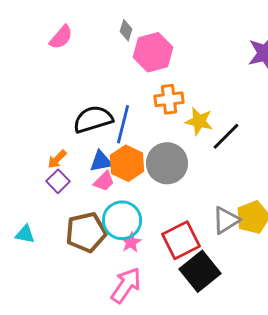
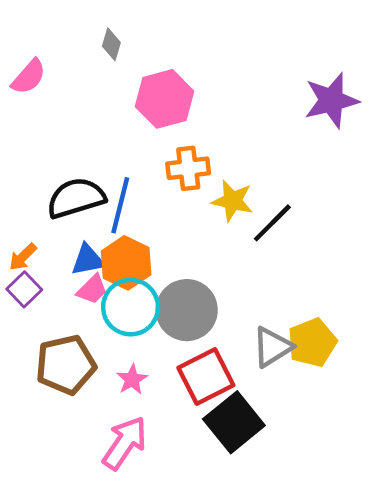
gray diamond: (126, 30) -> (111, 44), moved
gray circle: (167, 163) -> (187, 310), moved
cyan circle: (122, 220) -> (131, 307), moved

